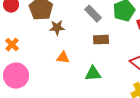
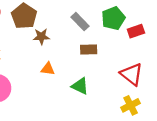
green triangle: (93, 74) -> (80, 86), turned 30

